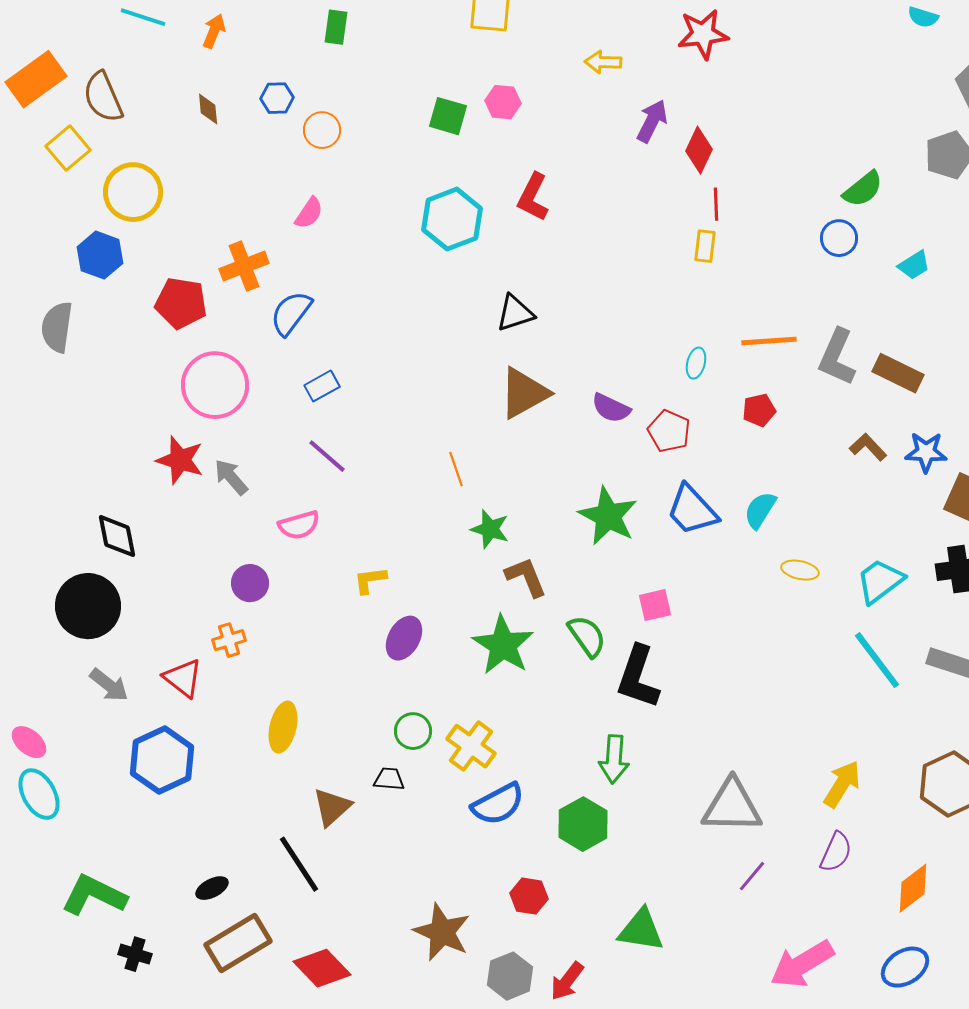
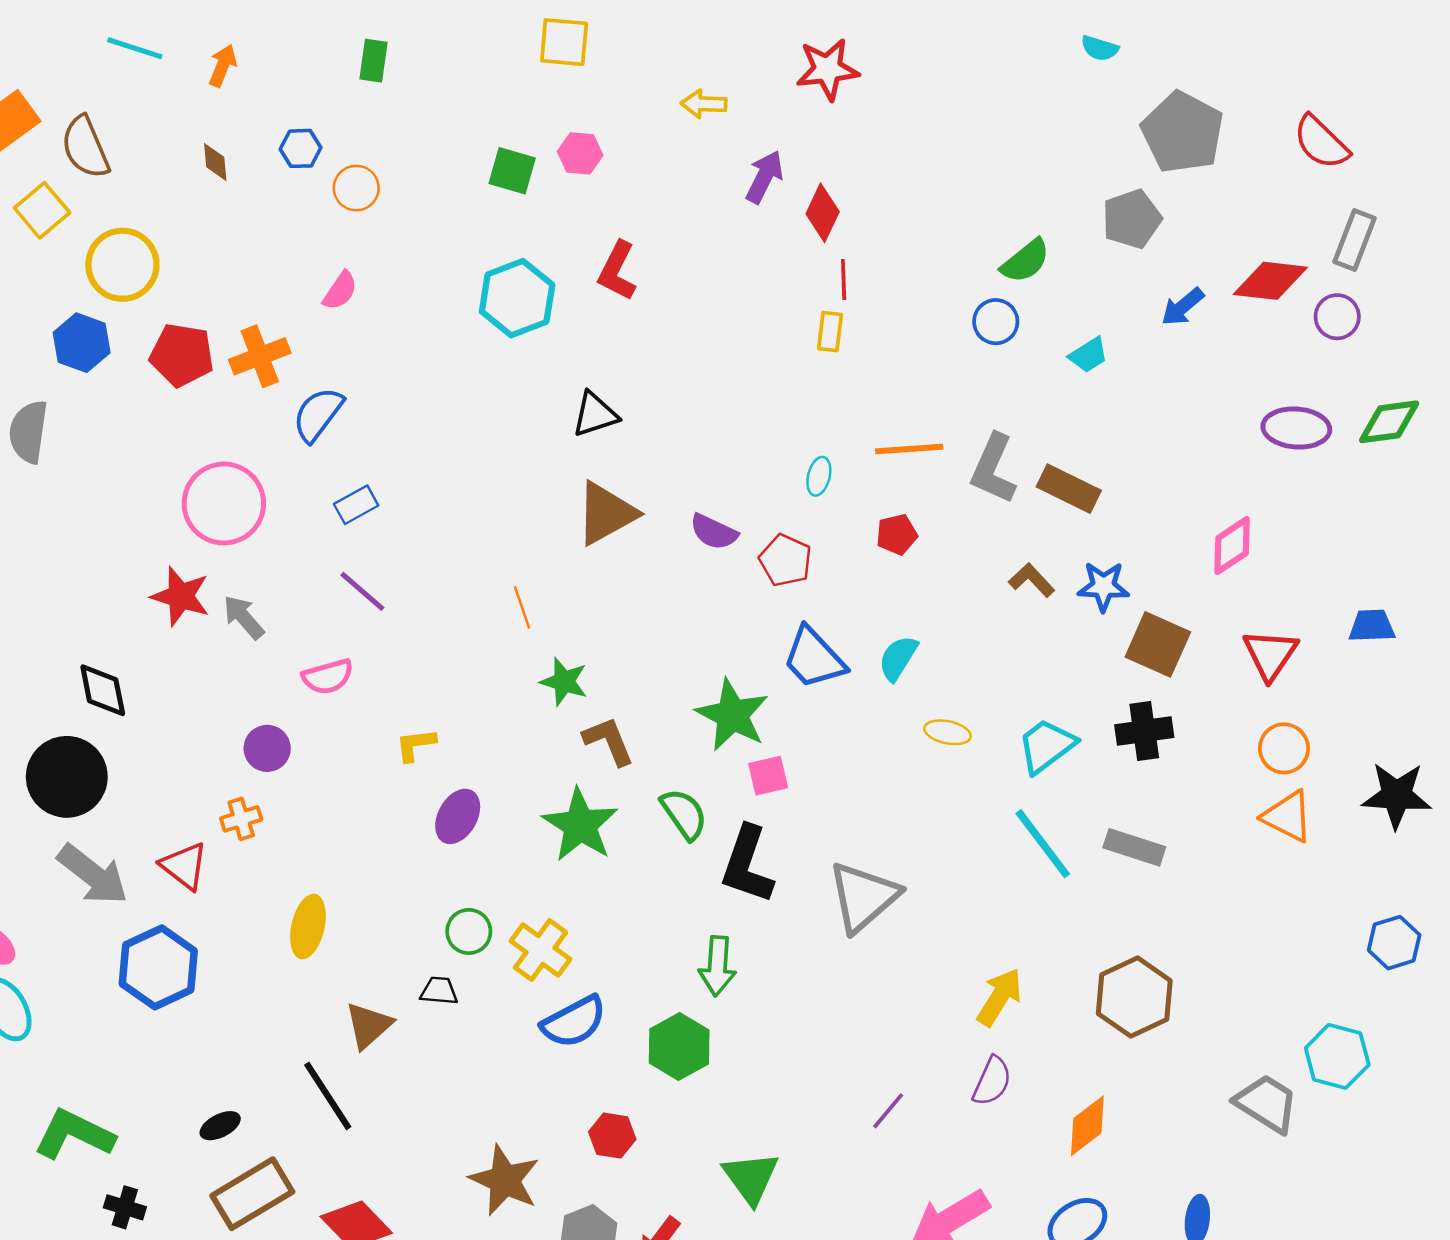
red pentagon: (181, 303) -> (182, 355), moved
green star: (608, 516) -> (732, 715), moved
gray arrow: (109, 685) -> (93, 875), size x1.5
gray triangle: (732, 806) -> (863, 897), moved, turned -42
green triangle: (641, 930) -> (751, 1178), turned 45

